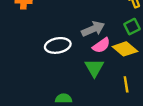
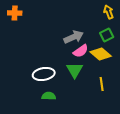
white ellipse: (58, 45) -> (44, 74), moved

